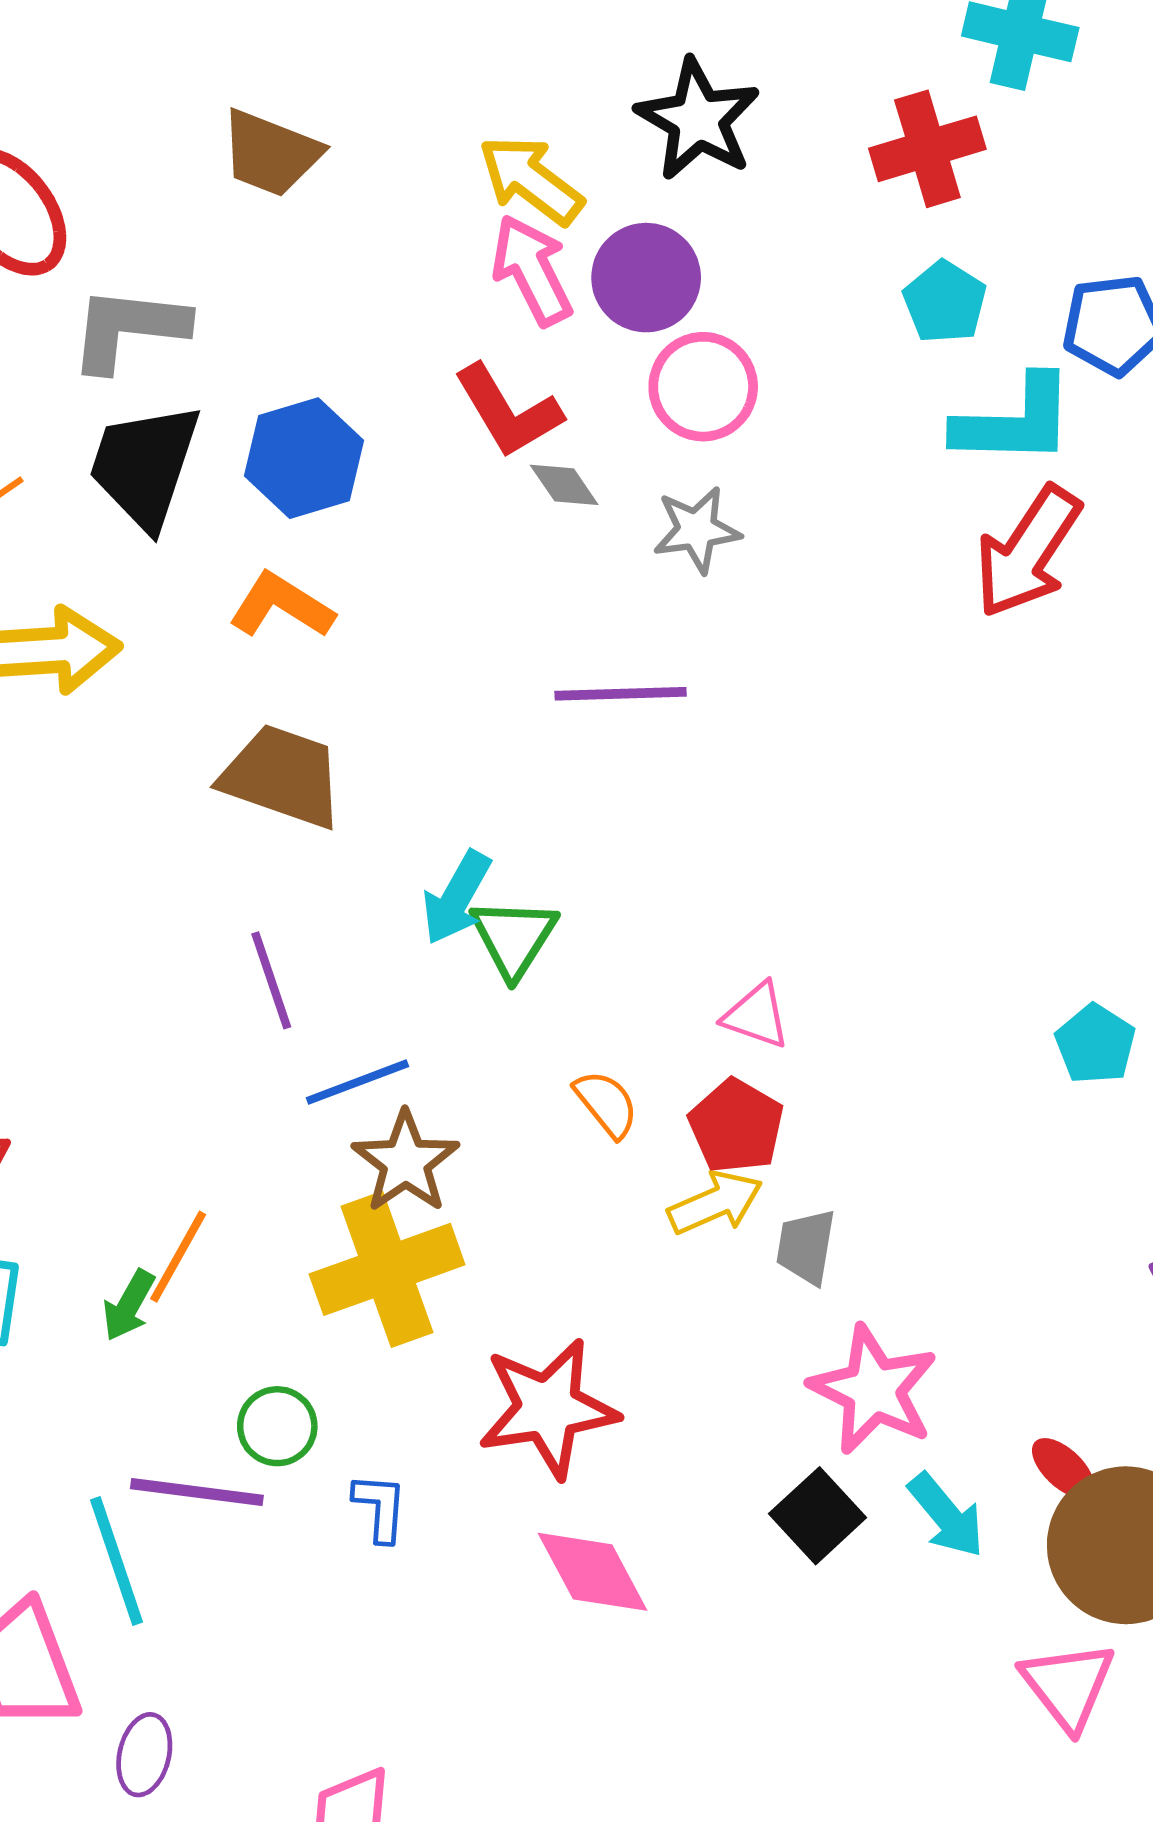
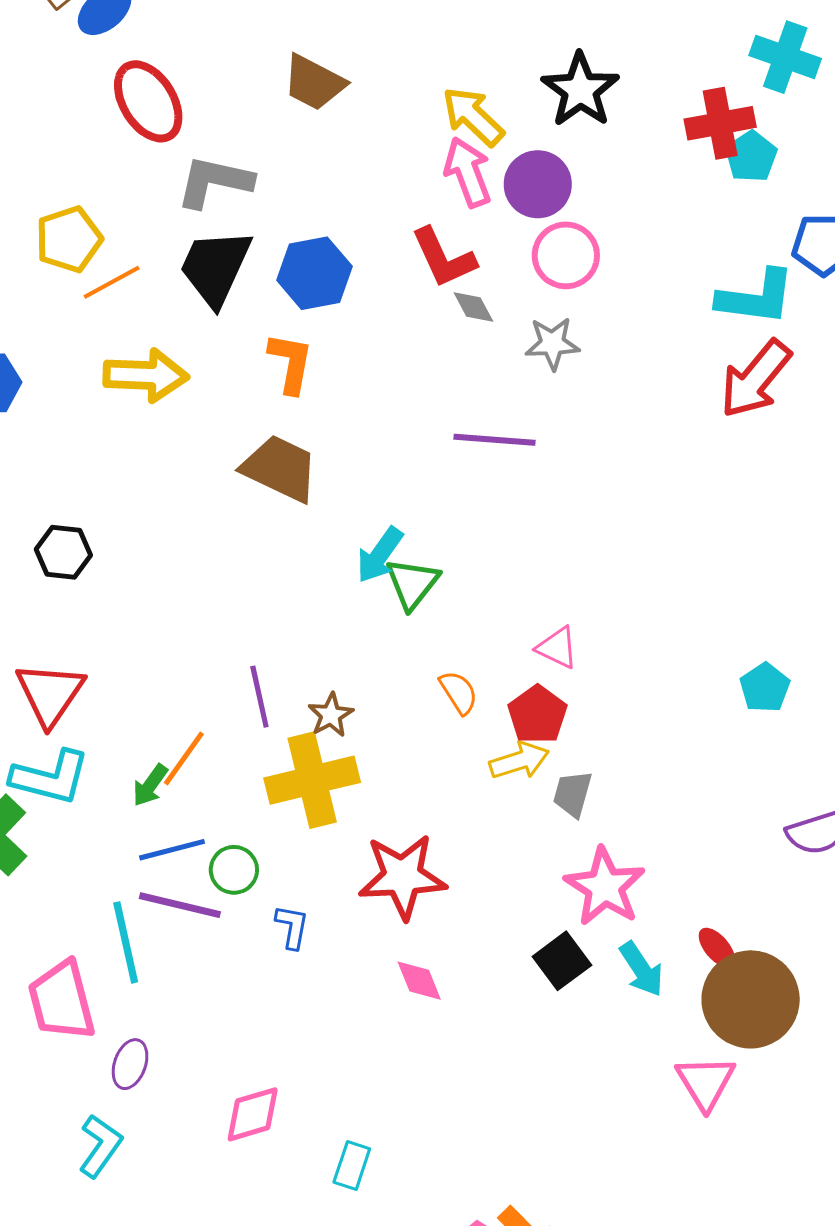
cyan pentagon: (945, 302) -> (751, 156), moved
orange L-shape: (281, 606) -> (291, 363), turned 62
purple line: (271, 980) -> (259, 697), moved
blue line: (357, 1082) -> (172, 850), moved
brown star: (406, 1162) -> (331, 715), size x0.7
pink diamond: (593, 1572) -> (419, 981), size x0.7

